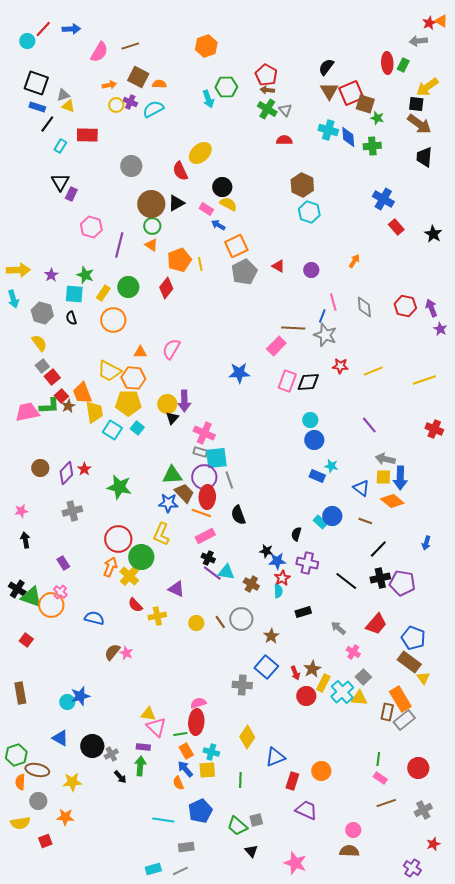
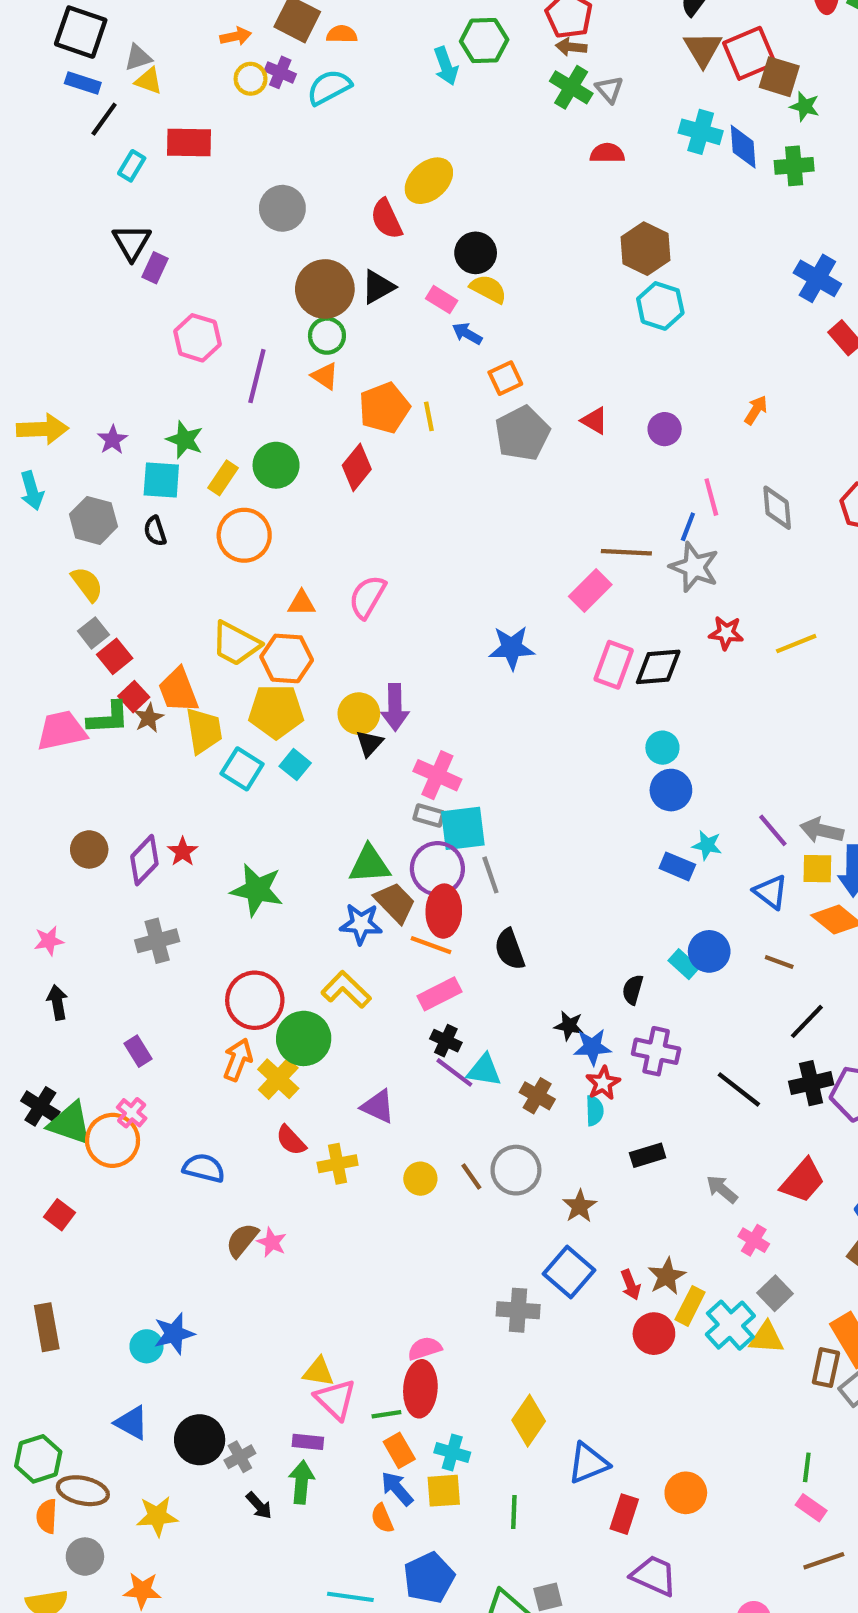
orange square: (236, 246) -> (505, 378), size x0.7
purple line: (369, 425) -> (773, 830), moved
yellow L-shape: (161, 534) -> (346, 990), turned 110

